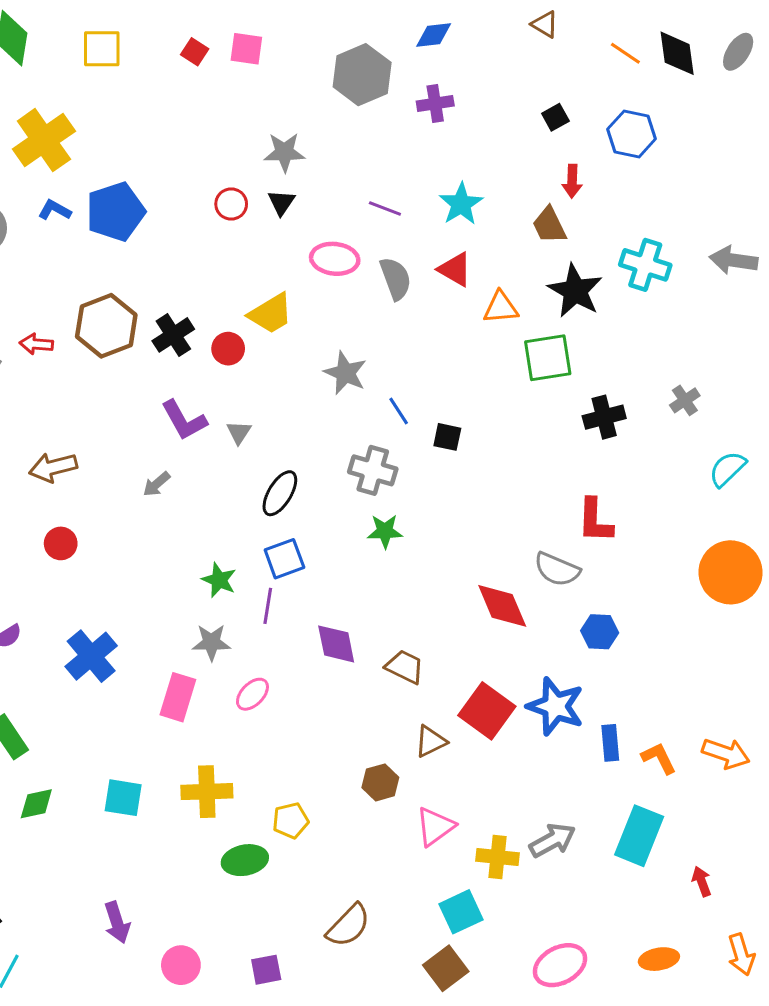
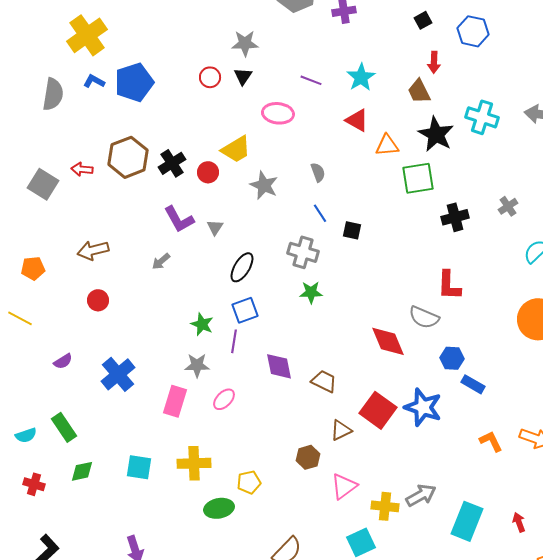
gray semicircle: (396, 279) -> (318, 172), moved, size x0.7
gray star: (345, 373) -> (264, 185), moved
blue rectangle: (610, 743) -> (473, 384), moved, turned -55
cyan rectangle: (639, 836) -> (467, 521), moved

